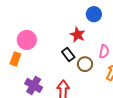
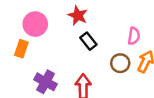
red star: (78, 35) -> (78, 15), moved
brown circle: (85, 64) -> (120, 63), moved

